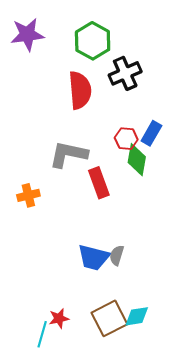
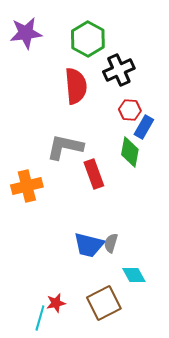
red hexagon: (126, 139) -> (130, 110), moved
orange cross: (28, 195) -> (27, 186), size x1.4
cyan diamond: (137, 316) -> (134, 275), moved, turned 70

